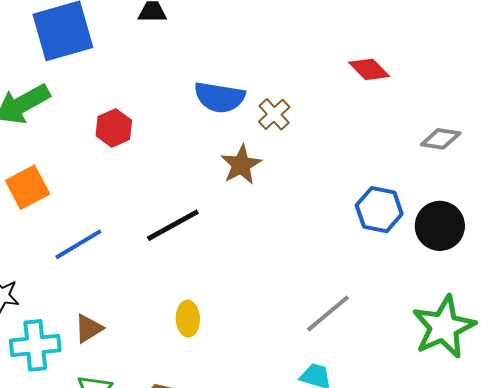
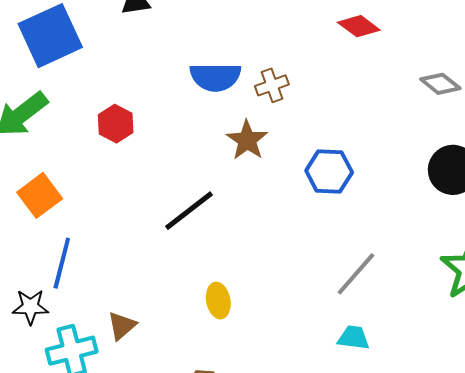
brown cross: (274, 114) -> (272, 85), turned 32
gray diamond: (441, 139) -> (440, 84), turned 39
blue hexagon: (379, 210) -> (329, 171), moved
blue line: (78, 244) -> (62, 263), moved, turned -36

